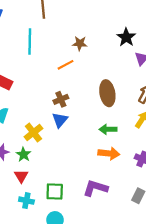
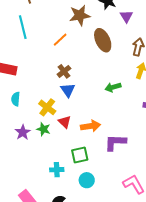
brown star: (80, 43) -> (80, 15), moved, size x1.5
brown ellipse: (107, 93) -> (103, 40), moved
orange arrow: (109, 153) -> (91, 126), moved
red triangle: (21, 176) -> (65, 122), moved

